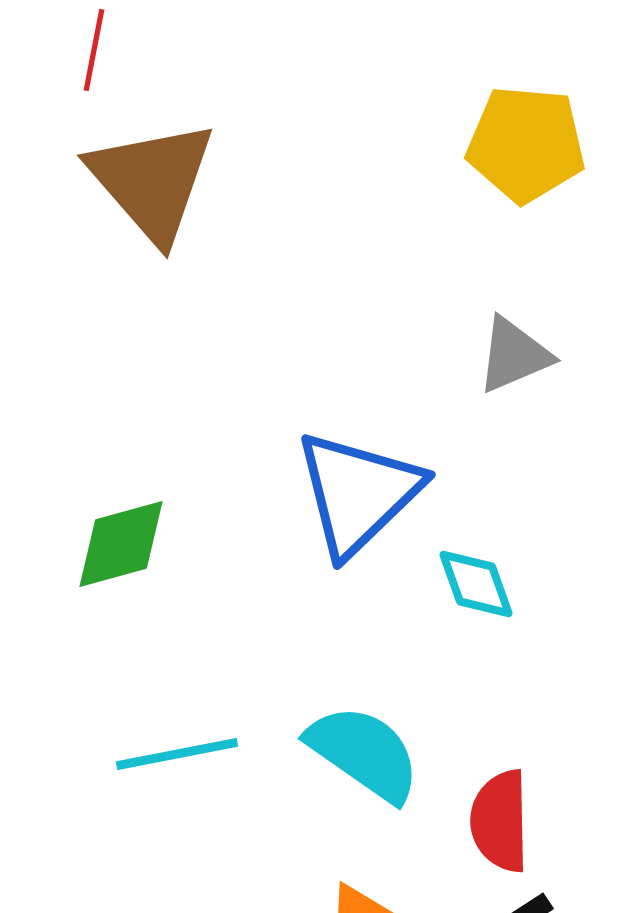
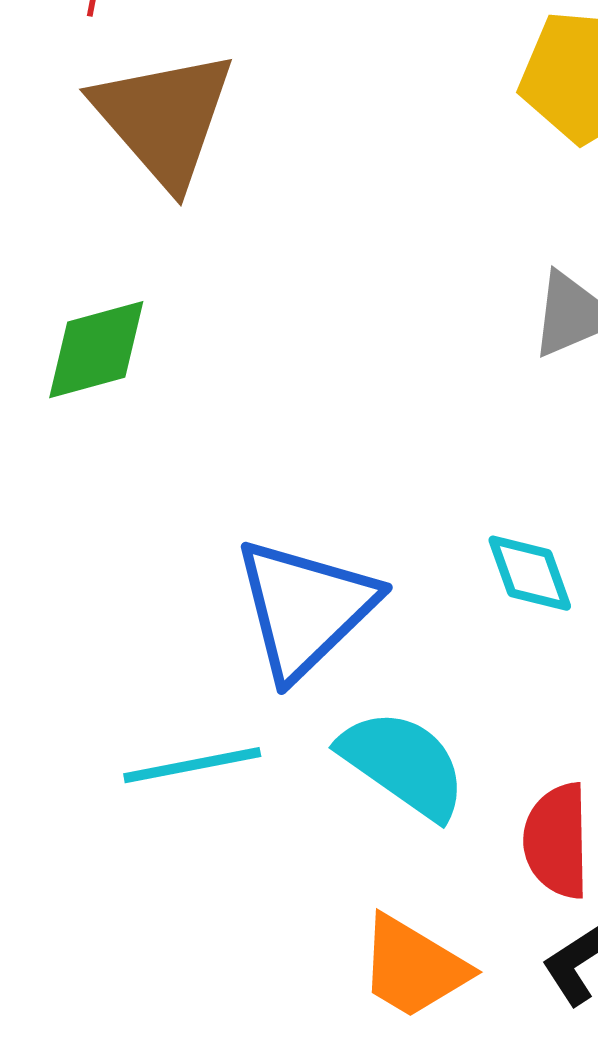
blue triangle: (358, 493) -> (305, 608), moved
green diamond: (121, 544) -> (96, 350), moved

